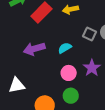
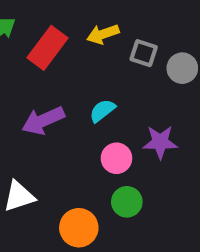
gray square: (90, 34) -> (144, 53), moved
purple star: (92, 68) -> (160, 142), turned -30

